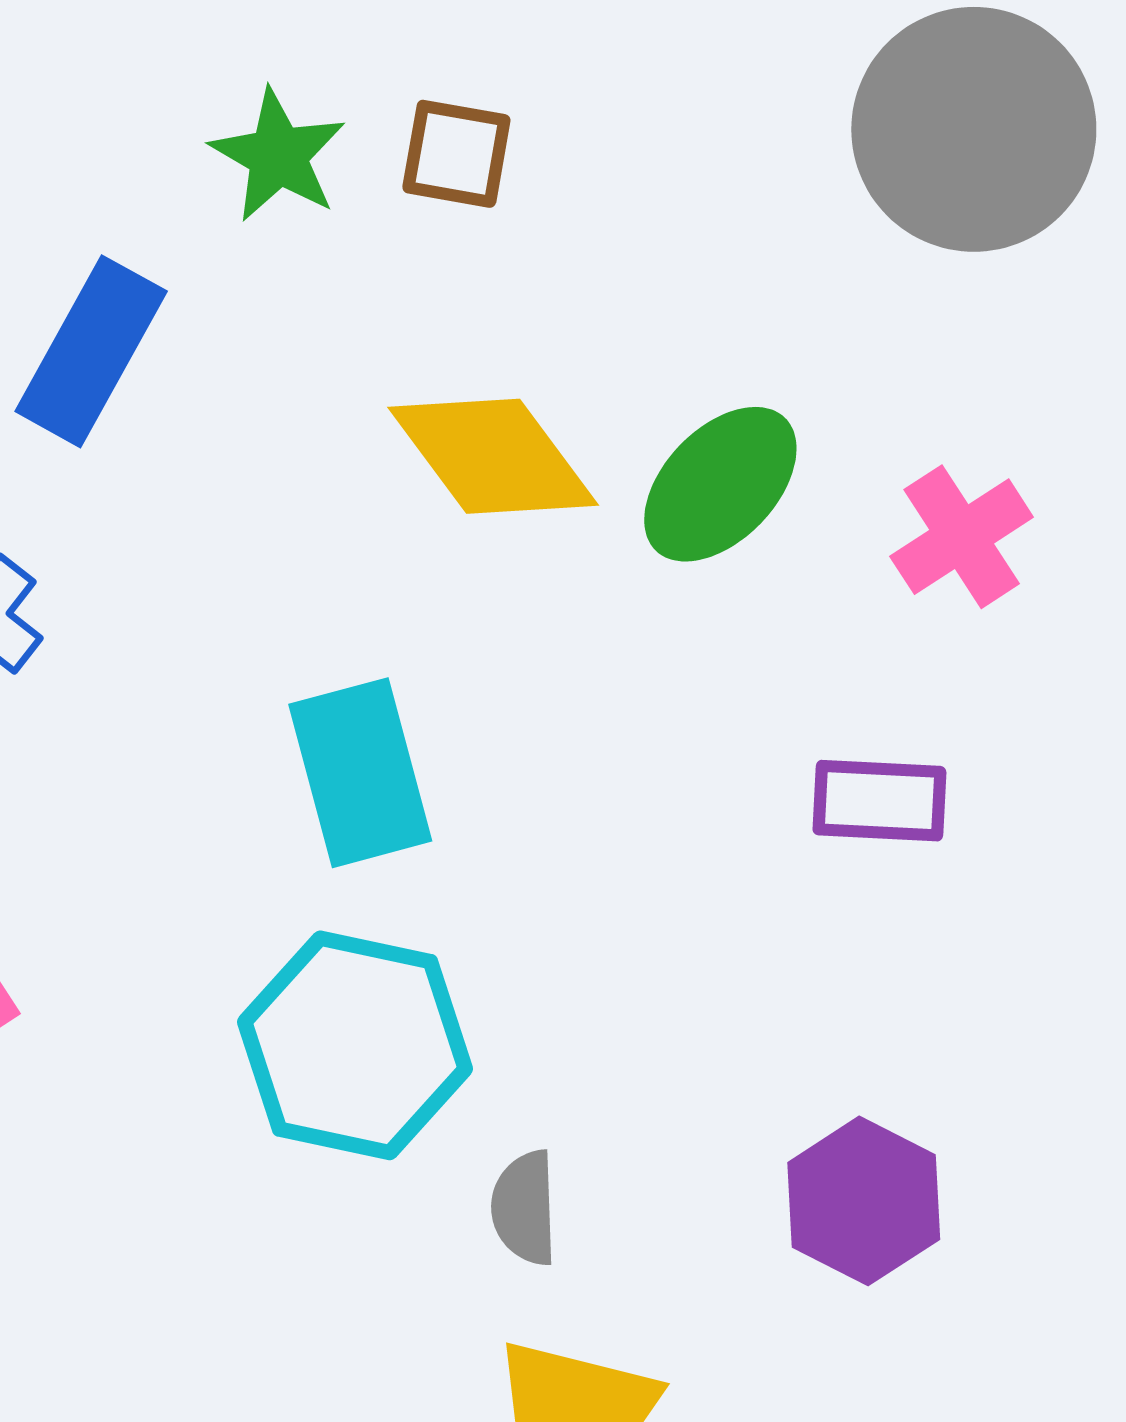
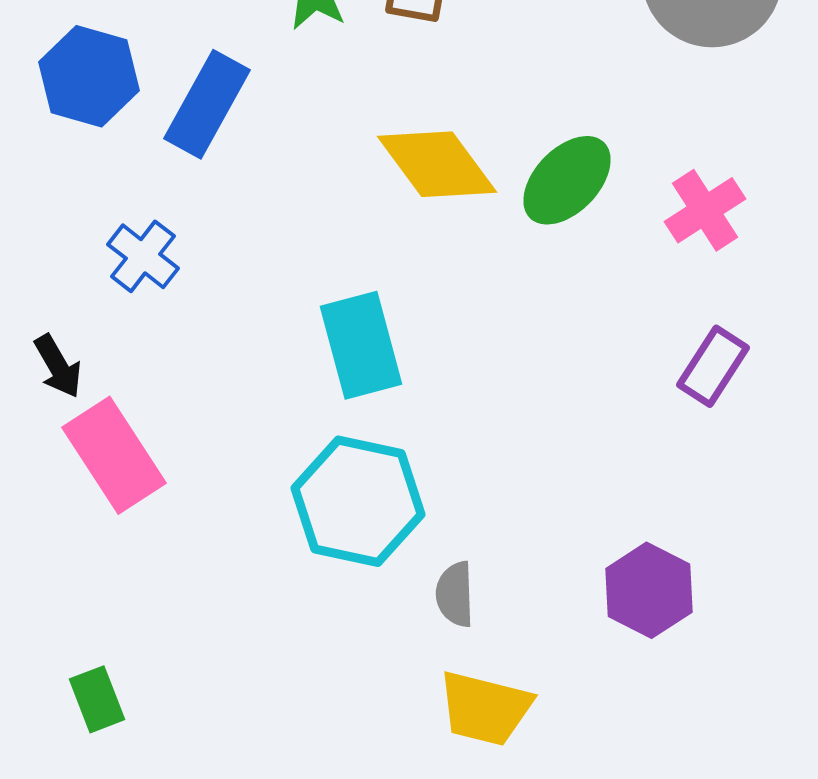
purple rectangle: (879, 801) -> (713, 366), moved, turned -60

